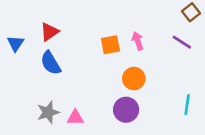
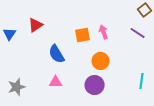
blue semicircle: (51, 63) -> (57, 54), moved
gray star: (48, 112) -> (17, 87), moved
pink triangle: (75, 118) -> (56, 82), moved

